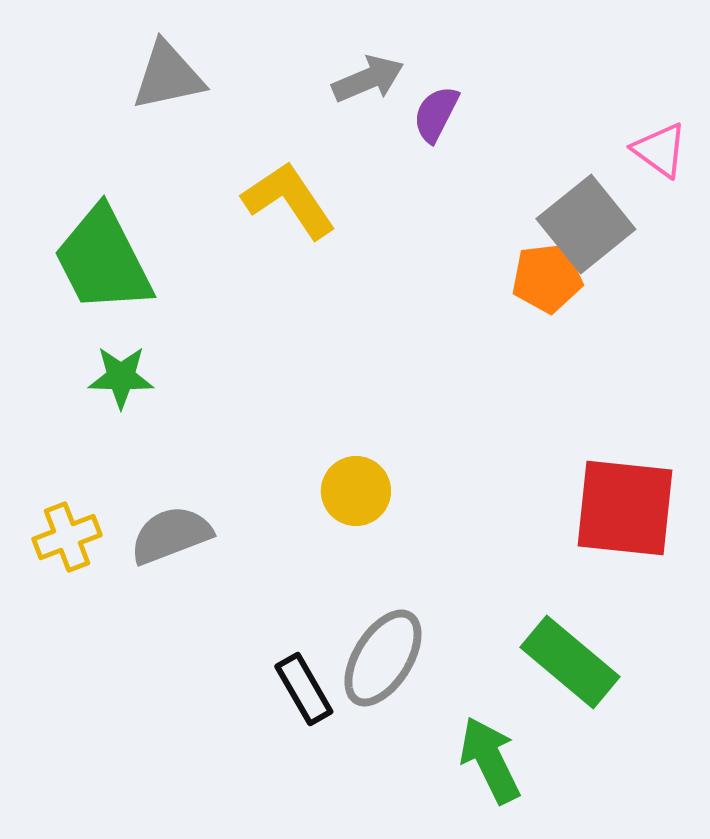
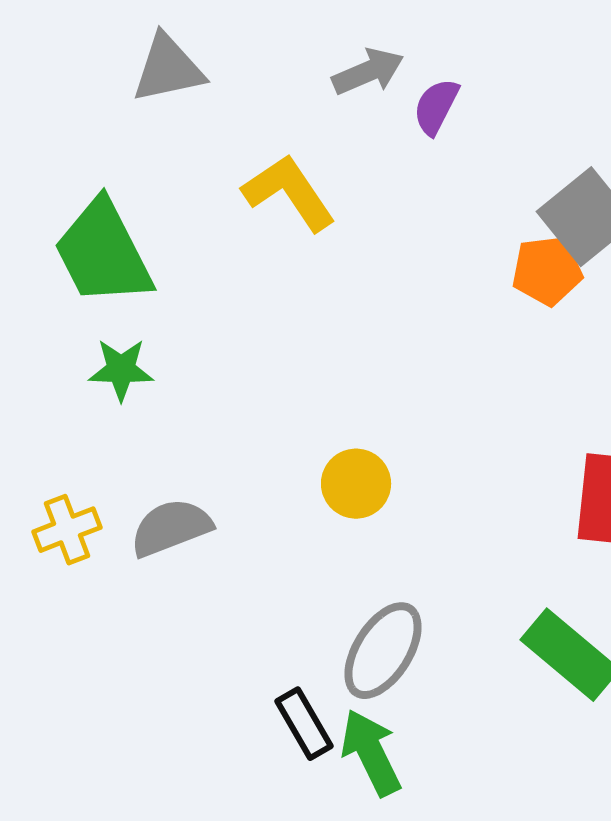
black rectangle: (304, 689) -> (304, 724), moved
green arrow: (490, 760) -> (371, 753), moved

